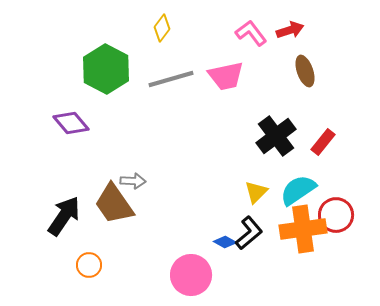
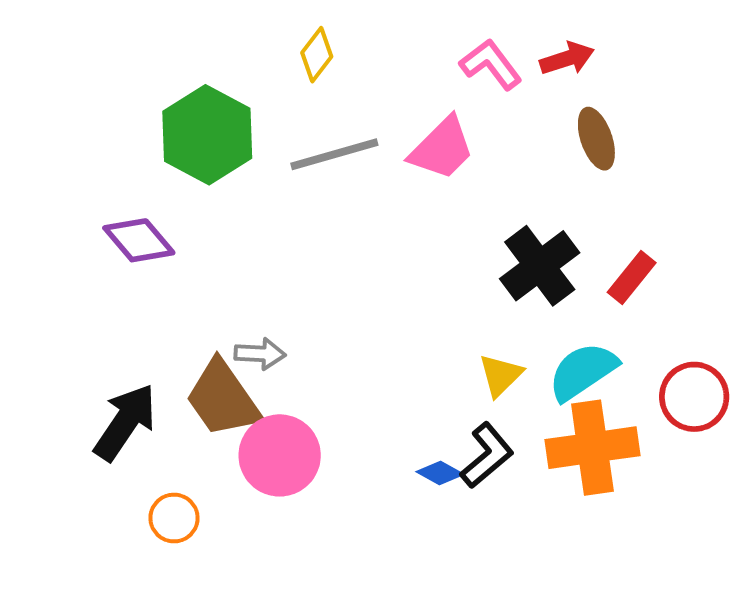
pink trapezoid: (226, 76) -> (442, 148), turned -33
red circle: (336, 215) -> (694, 397), moved
pink circle: (191, 275) -> (280, 455), moved

